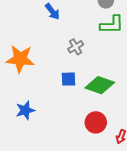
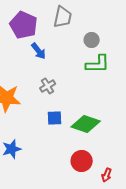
gray cross: (76, 47) -> (48, 86), moved

